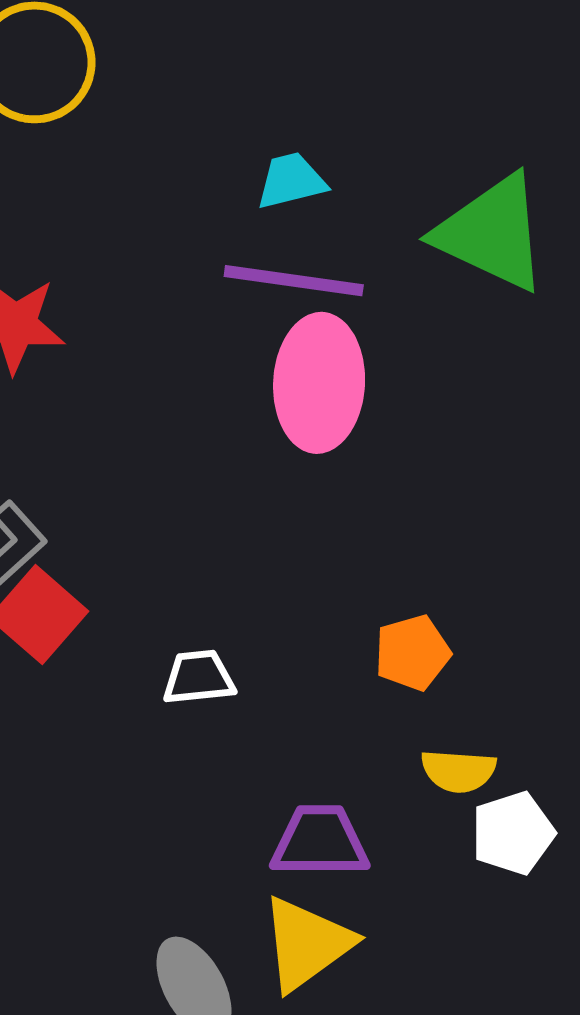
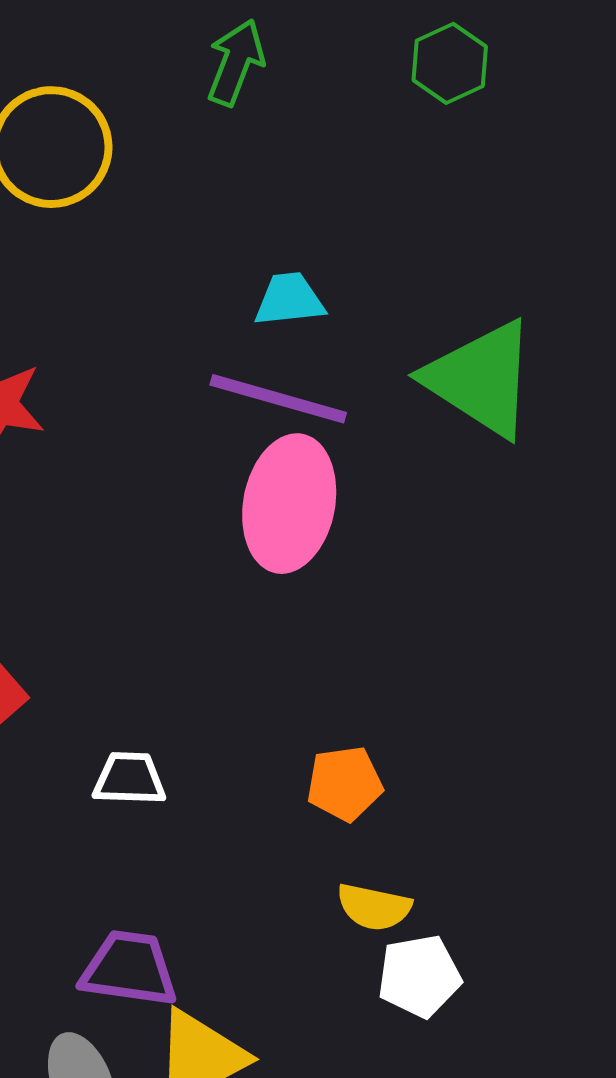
purple trapezoid: (320, 841) -> (129, 969), moved

